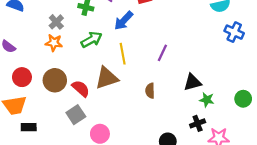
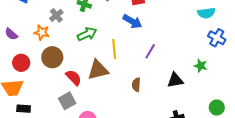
blue arrow: (124, 21) -> (132, 21), moved, turned -108
orange star: (54, 43) -> (42, 32), moved
brown circle: (55, 80) -> (52, 57), moved
green circle: (243, 99) -> (217, 107), moved
green star: (207, 100) -> (201, 66), moved

